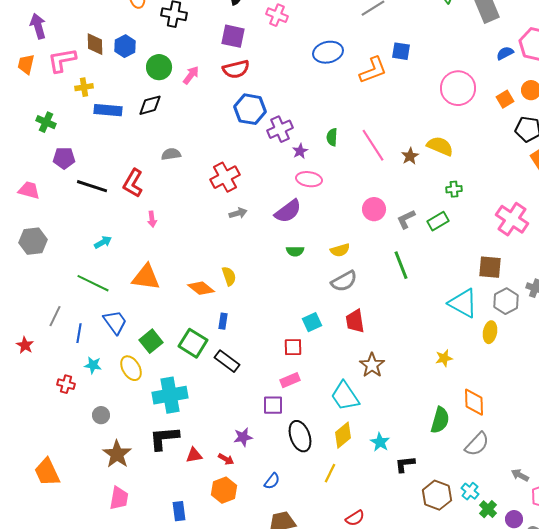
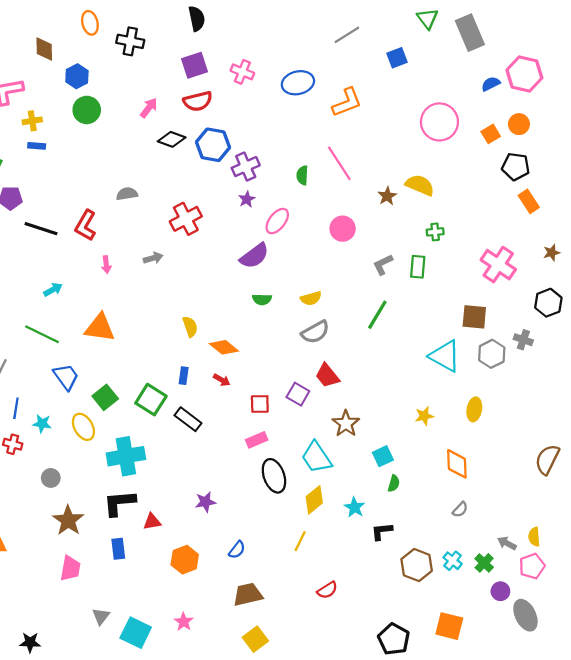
pink cross: (277, 15) -> (242, 72), moved
purple square: (233, 36) -> (194, 65), turned -30
brown diamond: (95, 44) -> (44, 49), moved
blue square: (401, 51) -> (397, 58), moved, turned -30
green circle: (159, 67) -> (87, 110), moved
black diamond: (150, 105) -> (172, 139), moved, turned 35
blue rectangle: (108, 110) -> (37, 146), moved, size x0.6
pink line: (373, 145) -> (339, 163), moved
purple star: (300, 151) -> (247, 199), moved
pink ellipse: (309, 179) -> (277, 221), turned -60
pink circle: (374, 209) -> (343, 229), moved
gray arrow: (238, 213) -> (153, 258), moved
green rectangle: (438, 221) -> (418, 267), turned -55
green line: (401, 265) -> (377, 315), turned 52
orange diamond: (201, 288) -> (224, 347), moved
red trapezoid: (355, 321) -> (327, 376), turned -30
cyan square: (312, 322) -> (383, 456), moved
yellow ellipse: (490, 332) -> (474, 409), moved
blue line: (79, 333) -> (16, 408), moved
purple square: (273, 405) -> (298, 394), moved, turned 30
green semicircle: (440, 420) -> (394, 483), moved, size x0.6
black ellipse: (300, 436) -> (274, 476), moved
gray semicircle: (477, 444) -> (460, 510), size x0.6
red arrow: (226, 459) -> (222, 380), moved
green cross: (488, 509) -> (484, 563), moved
blue rectangle: (179, 511) -> (118, 549), moved

